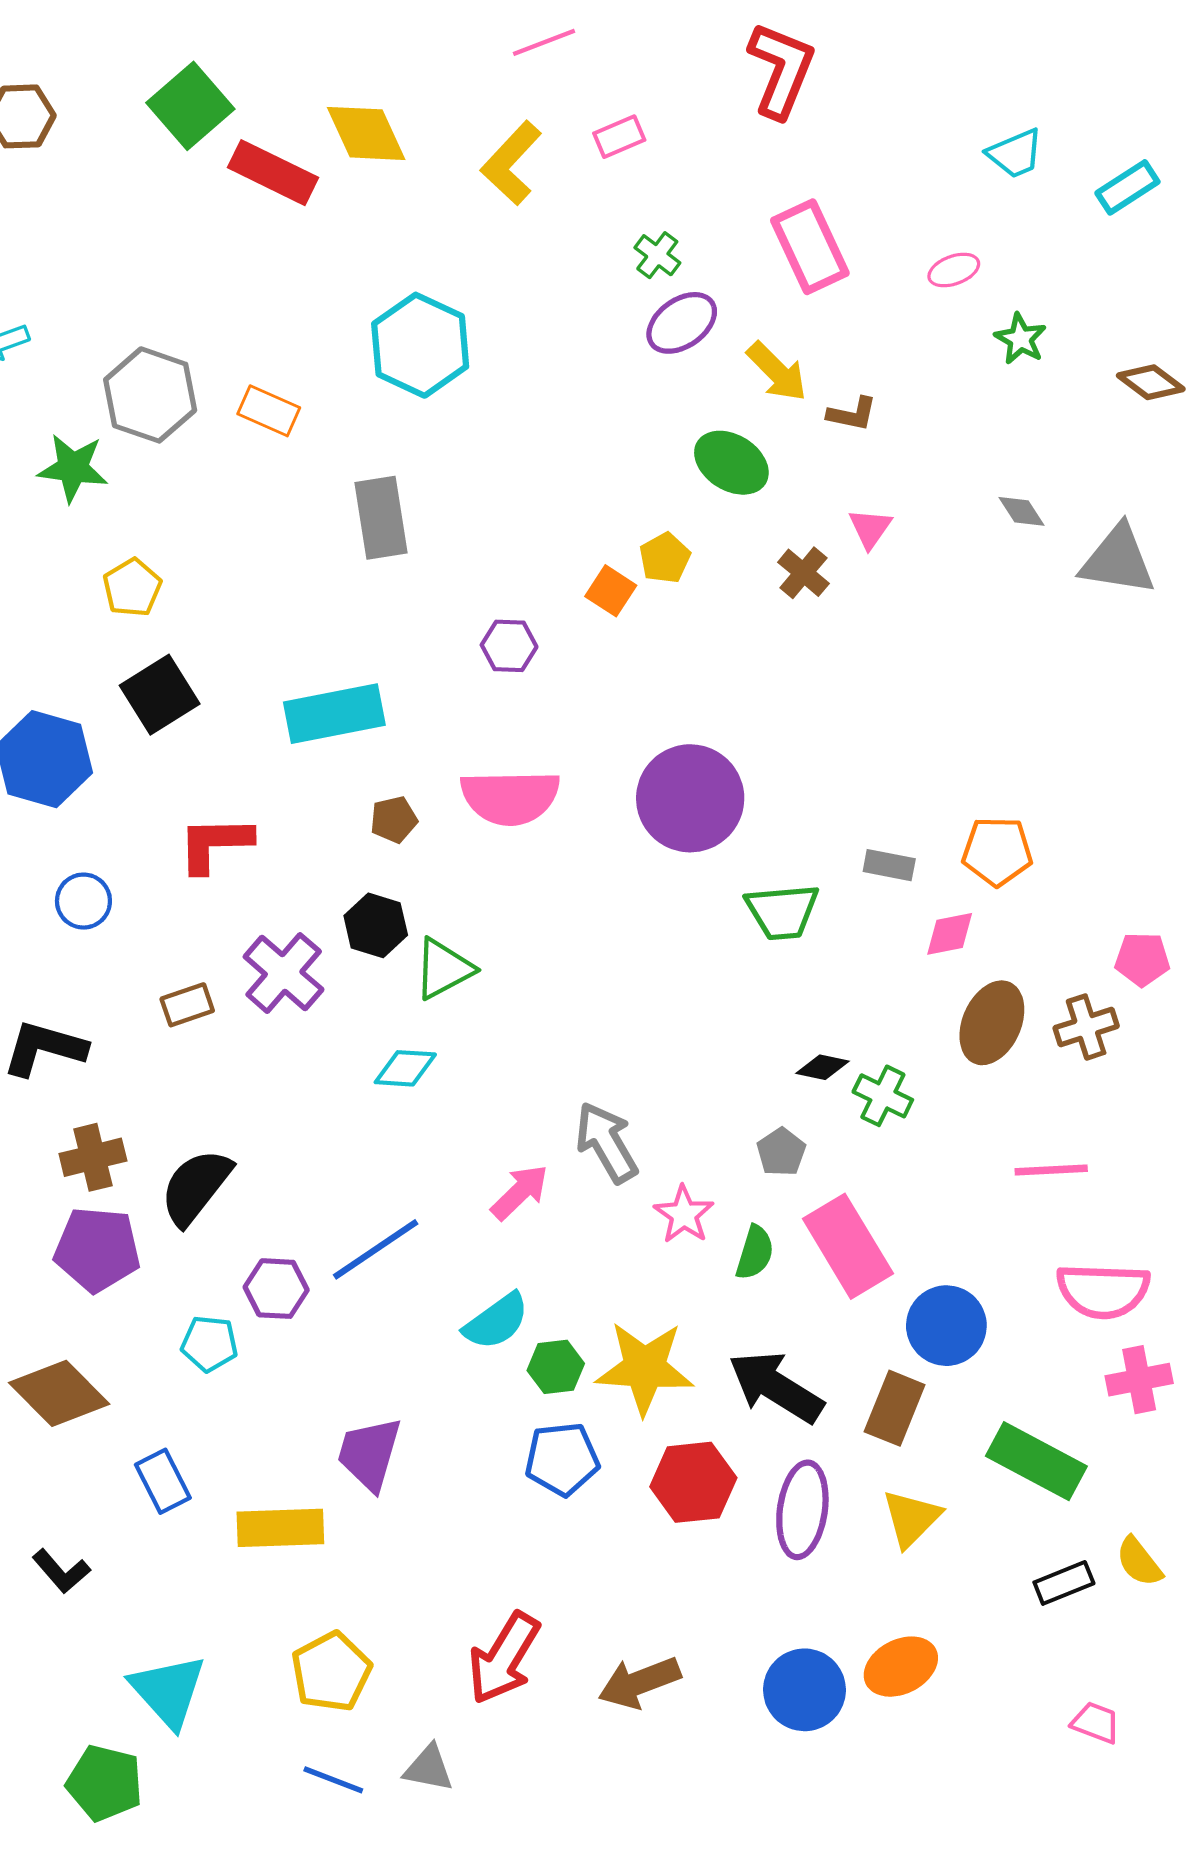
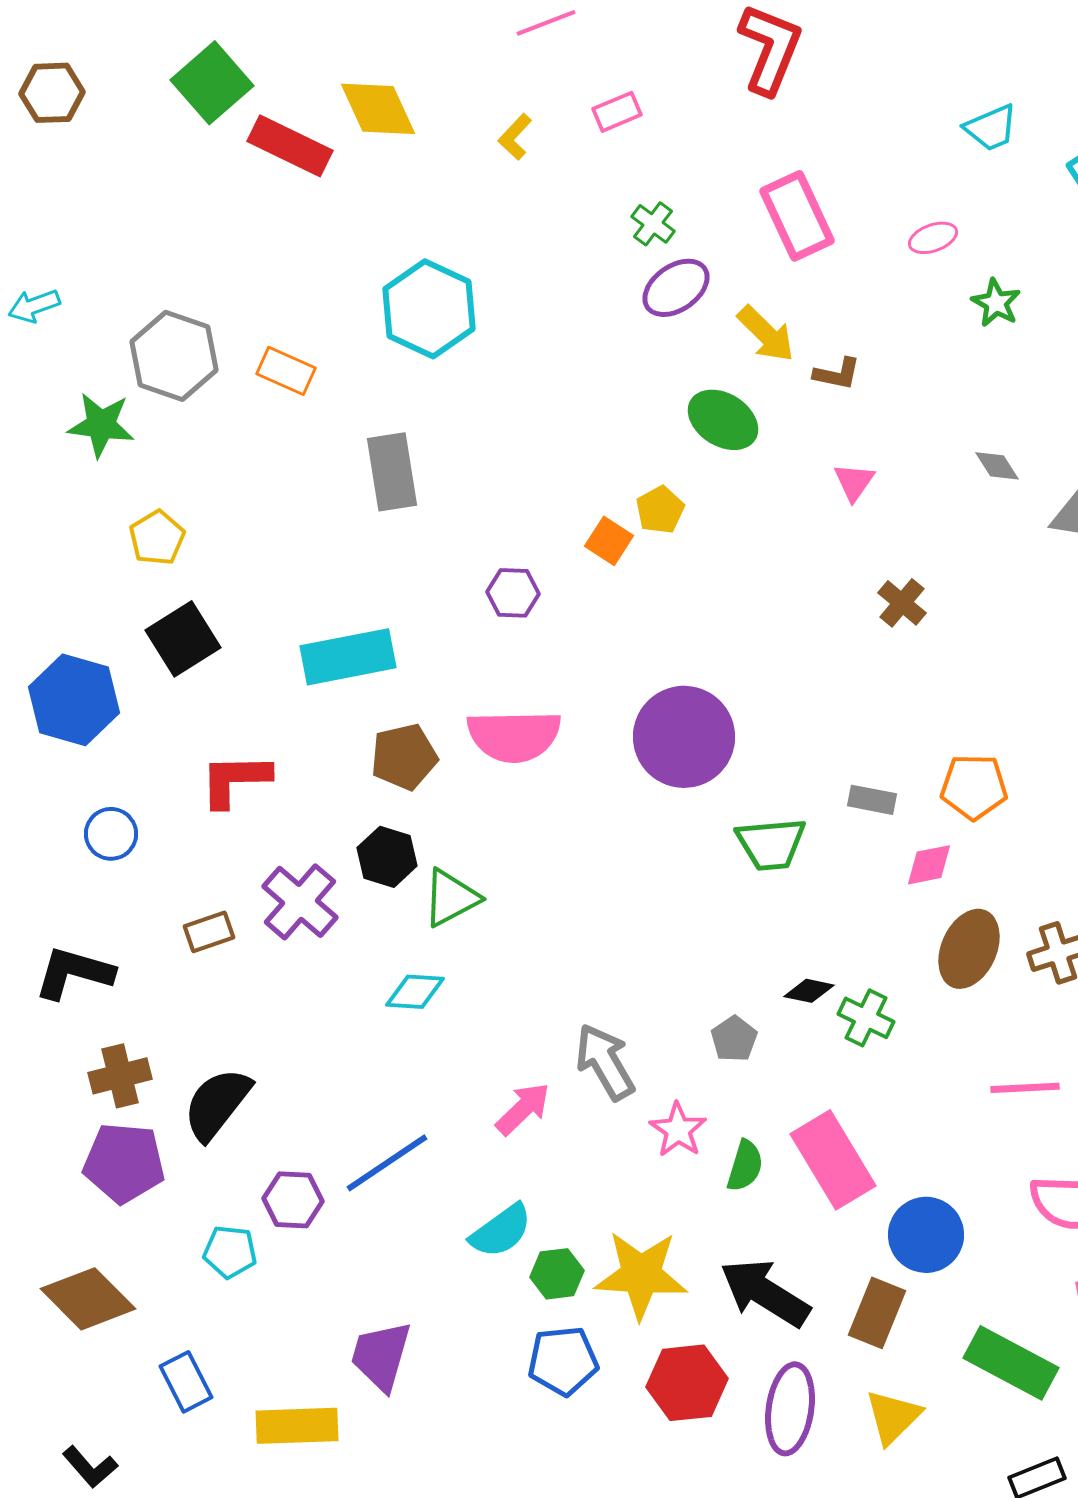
yellow L-shape: (511, 163) -> (515, 137), size x0.6
brown cross: (803, 573) -> (902, 603), moved
brown pentagon: (394, 820) -> (404, 757), size x1.5
gray pentagon: (781, 1152) -> (734, 1039), moved

